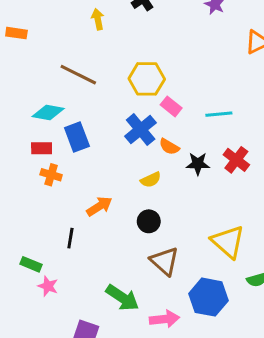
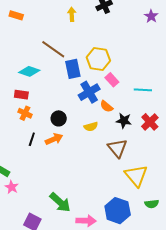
blue rectangle: (77, 137) -> (73, 69), moved
black circle: (149, 221) -> (59, 118), moved
black line: (70, 238) -> (32, 139), moved
brown triangle: (165, 261) -> (117, 148), moved

